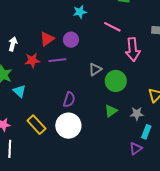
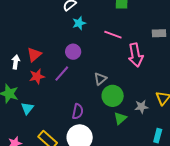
red triangle: (47, 39) -> (34, 55), moved
purple line: (57, 60) -> (62, 74), turned -36
green circle: (116, 81) -> (113, 96), moved
cyan triangle: (19, 91) -> (27, 108), turned 32
gray star: (137, 114) -> (141, 107), moved

